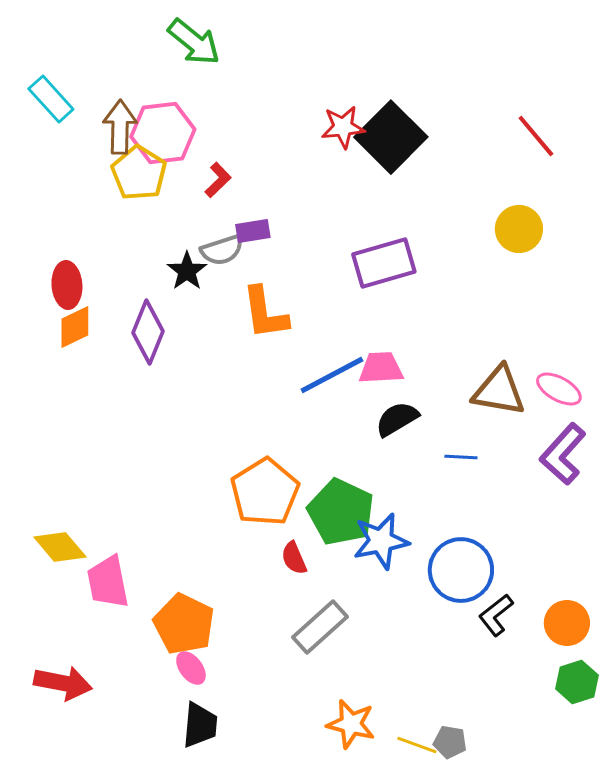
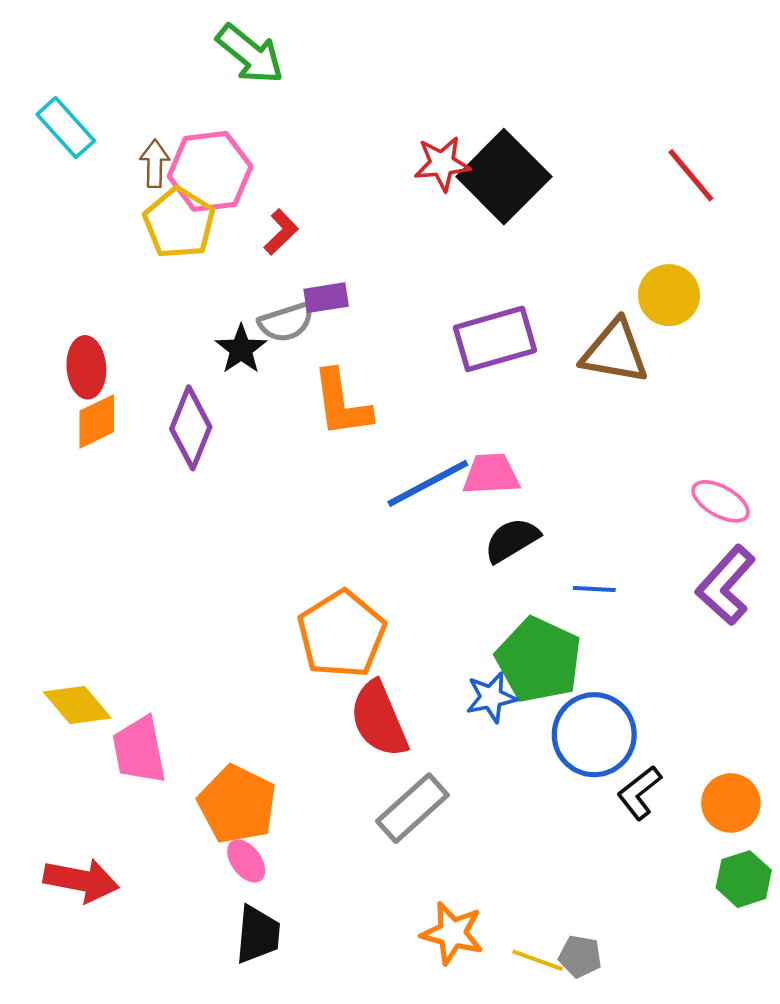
brown arrow: (120, 127) -> (155, 164), size x0.7
brown triangle: (499, 391) -> (615, 352), moved
green pentagon: (341, 512) -> (539, 660), moved
blue star: (381, 541) -> (491, 697), size x0.7
red semicircle: (294, 558) -> (379, 719), size x1.8

